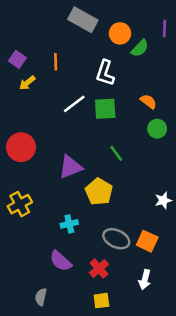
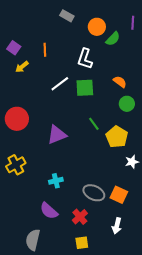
gray rectangle: (83, 20) -> (67, 16), size x0.6
yellow pentagon: (99, 192) -> (117, 137), moved
gray semicircle: (41, 297) -> (33, 240), size x1.5

